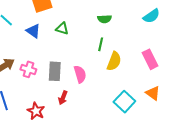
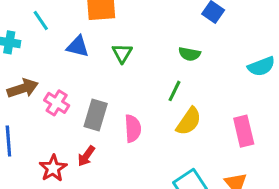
green triangle: (62, 29) -> (122, 53), turned 32
blue triangle: (33, 31) -> (78, 46), turned -35
red arrow: (63, 98) -> (86, 156), moved

